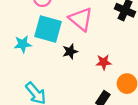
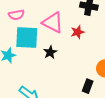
red star: (104, 62) -> (78, 32), moved

